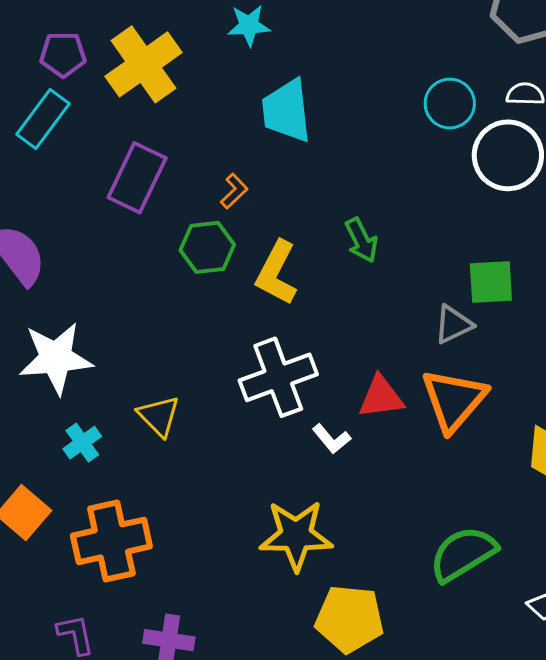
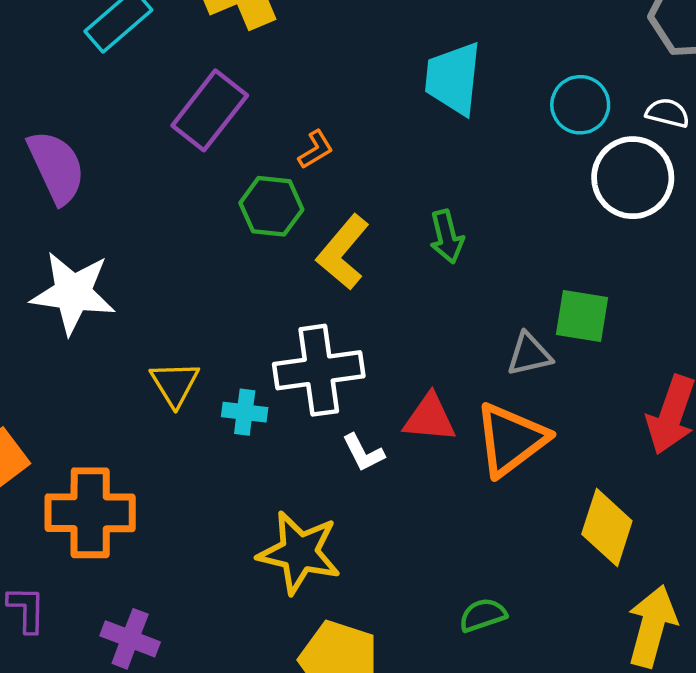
cyan trapezoid: (287, 111) -> (453, 78), moved
cyan cross: (82, 443) -> (245, 412), moved, turned 30
green semicircle: (463, 554) -> (483, 615), size x0.6

